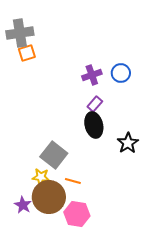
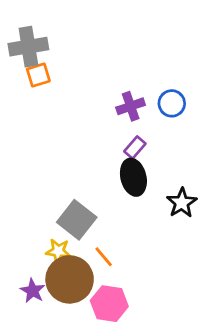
orange line: (73, 181) -> (104, 257), turned 35

